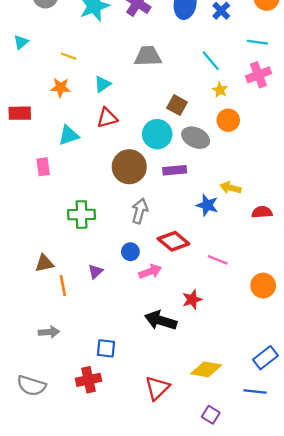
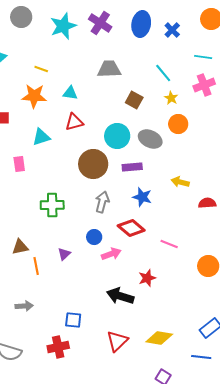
cyan triangle: (102, 84) -> (70, 93), turned 42
orange star: (61, 88) -> (34, 96), size x1.4
brown square: (177, 105) -> (134, 100), moved
blue star: (207, 205) -> (142, 197), moved
red triangle: (157, 388) -> (117, 341), moved

